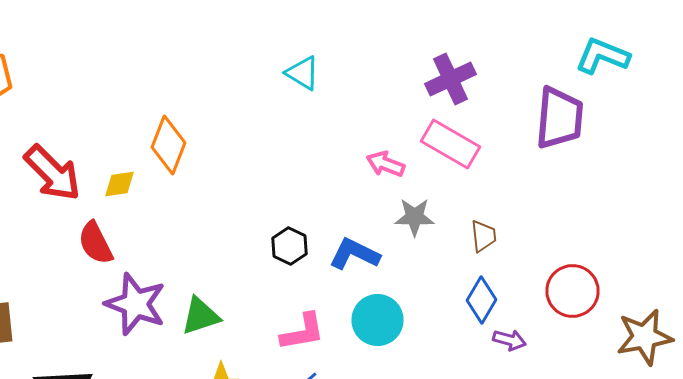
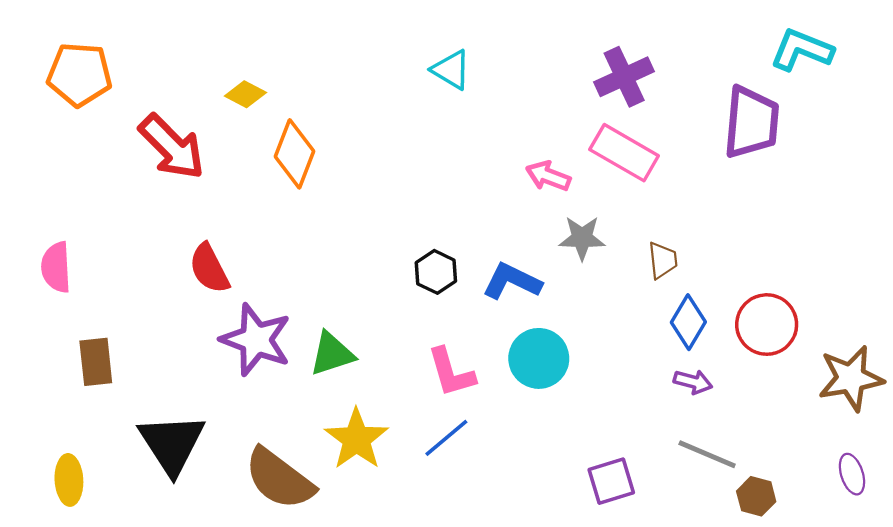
red arrow: (52, 173) -> (172, 147), moved
yellow diamond: (120, 184) -> (245, 94), moved, turned 36
blue diamond: (482, 300) -> (688, 322), moved
pink L-shape: (302, 332) -> (451, 372), turned 84

